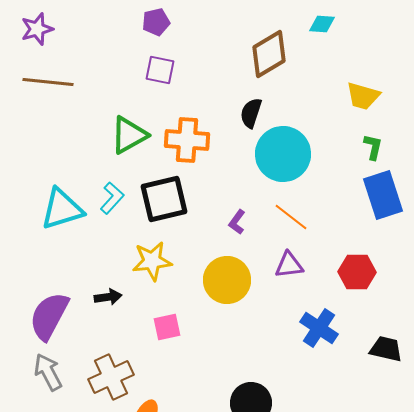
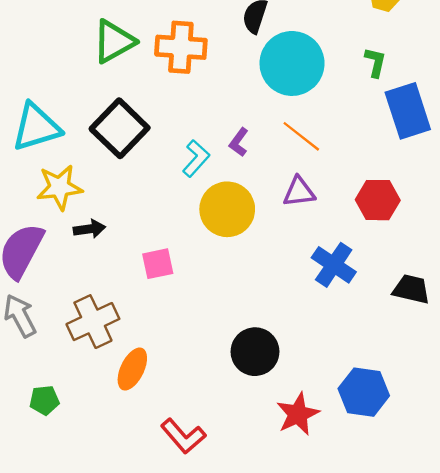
green L-shape: (373, 147) -> (375, 62), moved
cyan L-shape: (112, 198) -> (196, 158), moved
black square: (164, 199) -> (120, 128), moved, turned -33
yellow star: (152, 261) -> (59, 187), moved

